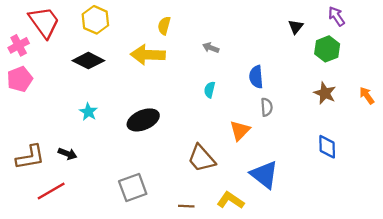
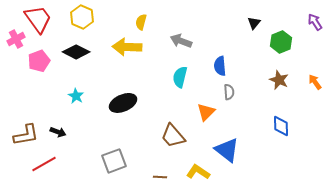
purple arrow: (336, 16) -> (315, 22), moved
gray arrow: (211, 48) -> (181, 41), size x1.5
pink pentagon: (20, 79) -> (39, 61), moved
cyan semicircle: (210, 90) -> (180, 77), size x1.5

